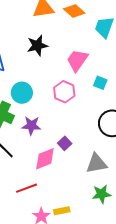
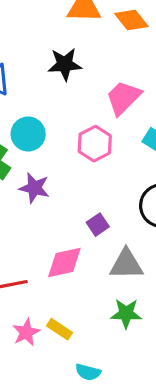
purple square: (65, 143) -> (98, 225), moved
pink diamond: (45, 159) -> (64, 263), moved
yellow rectangle: (62, 211) -> (60, 329), turned 35

